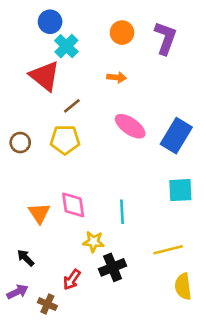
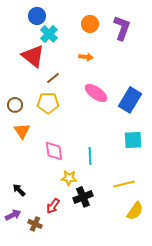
orange triangle: (39, 213) -> (22, 131), moved
yellow semicircle: (183, 286) -> (135, 211), turned -138

